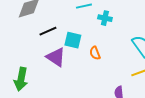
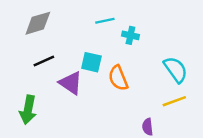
black line: (48, 31) -> (44, 61), moved
orange semicircle: (95, 53) -> (118, 78), size x1.5

